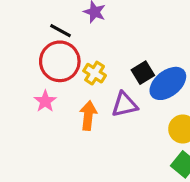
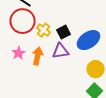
black square: (143, 73) -> (64, 32), moved
pink star: (45, 101) -> (18, 53), moved

